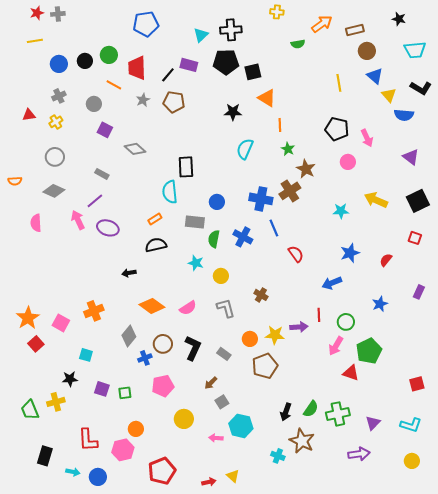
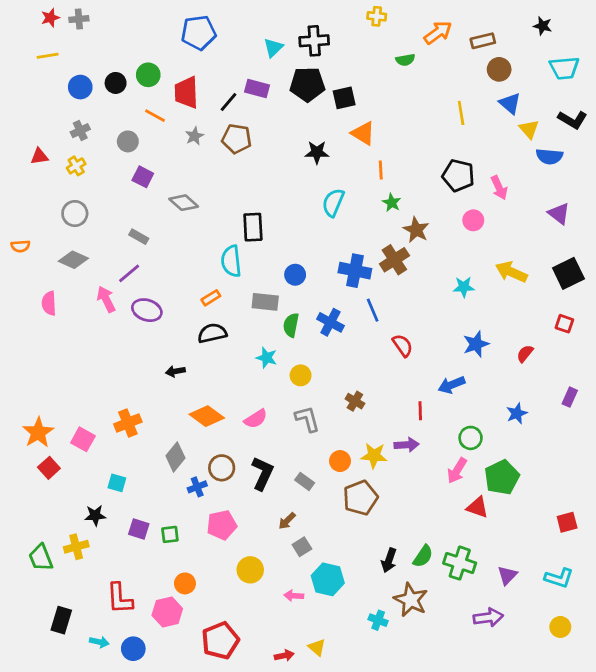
red line: (319, 315) -> (420, 411), moved
green cross: (338, 414) -> (460, 563), turned 30

